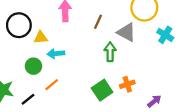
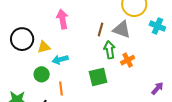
brown line: (98, 22) -> (101, 29), moved
orange cross: (127, 84) -> (128, 60), moved
orange line: (52, 85) -> (61, 89), turned -48
green square: (102, 90) -> (98, 77), moved, turned 30

